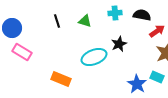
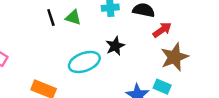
black line: (57, 21) -> (51, 18), moved

